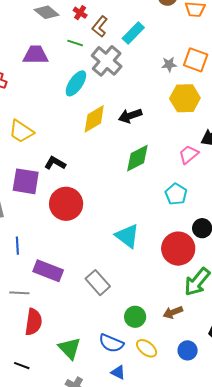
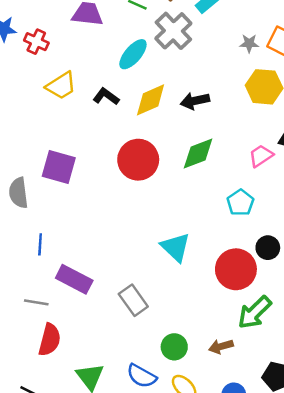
yellow trapezoid: (21, 131) -> (61, 86), moved, turned -72
black L-shape: (55, 163) -> (106, 96), moved
red circle: (66, 204) -> (138, 160), moved

